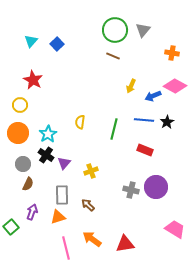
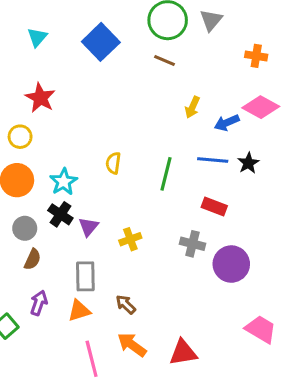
blue square: (57, 44) -> (101, 42), moved, size x1.6
gray cross: (131, 190) -> (192, 244), moved
brown arrow: (88, 205) -> (126, 304), moved

